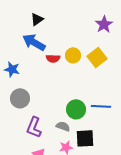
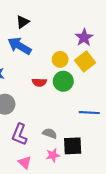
purple star: (104, 24) -> (84, 38), moved
red semicircle: (53, 58) -> (39, 82), moved
green circle: (76, 109) -> (63, 81), moved

